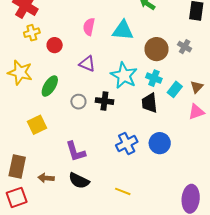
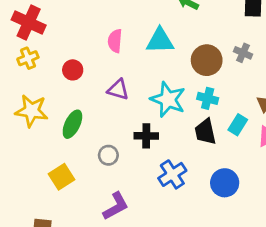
yellow cross: (32, 33) -> (28, 58), moved
cyan rectangle: (175, 89) -> (238, 125), moved
gray circle: (78, 102) -> (108, 155), moved
blue cross: (127, 144) -> (172, 174), moved
purple L-shape: (76, 152) -> (116, 206), turned -95

